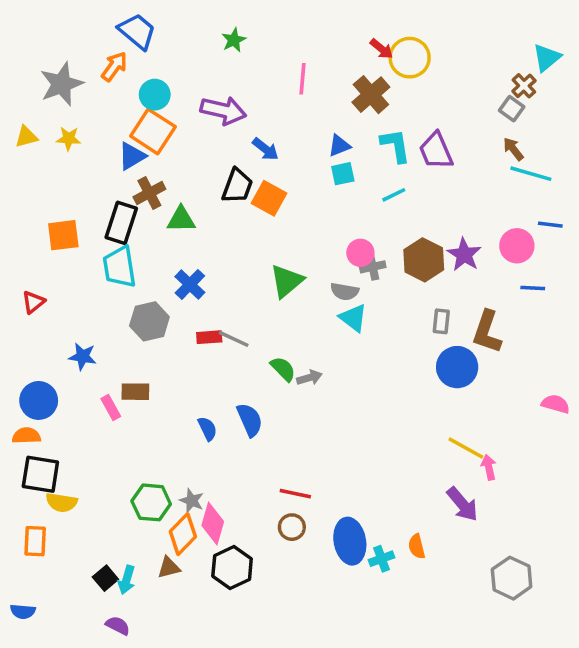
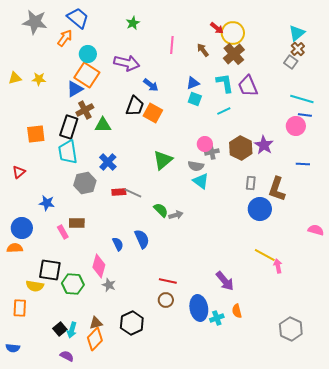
cyan triangle: (547, 58) -> (297, 33), moved
gray star: (62, 84) -> (35, 22), moved, turned 30
brown cross: (371, 95) -> (234, 54), moved
brown arrow: (513, 149) -> (203, 50), moved
cyan square: (343, 174) -> (195, 99), turned 32
blue line: (550, 225) -> (305, 115), moved
pink circle: (517, 246) -> (296, 126), moved
black square: (40, 474) -> (50, 270), moved
green hexagon: (151, 502) -> (73, 284), moved
purple arrow: (462, 504) -> (225, 281), moved
pink diamond: (213, 524) -> (99, 266), moved
orange diamond: (183, 534) -> (95, 339), moved

